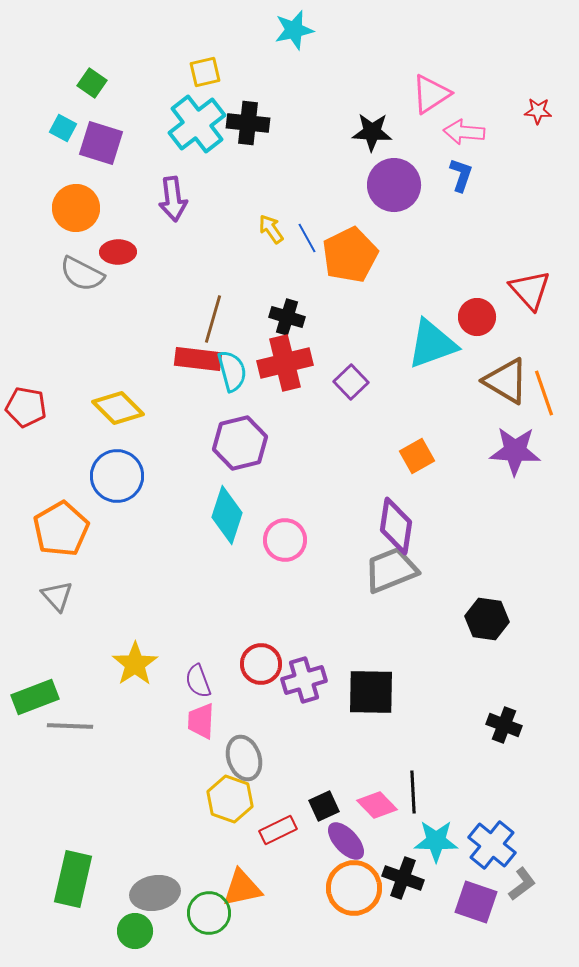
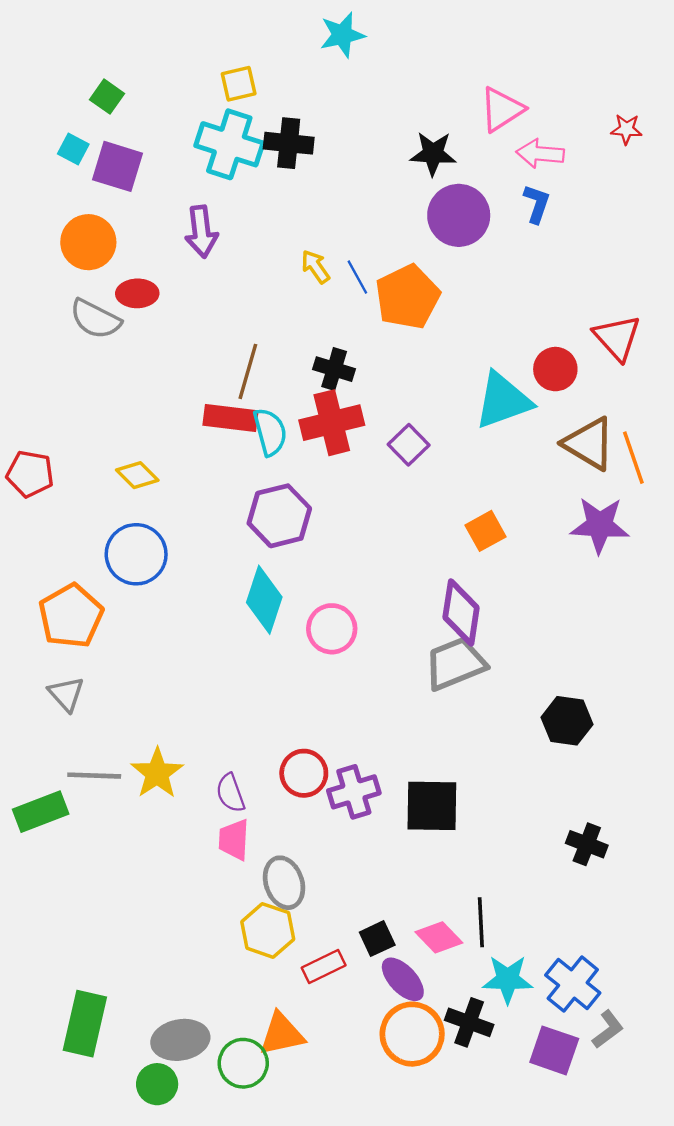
cyan cross: (197, 124) -> (229, 144), turned -34
yellow diamond: (118, 408) -> (137, 475), size x0.7
gray line: (70, 726) -> (94, 776), moved

